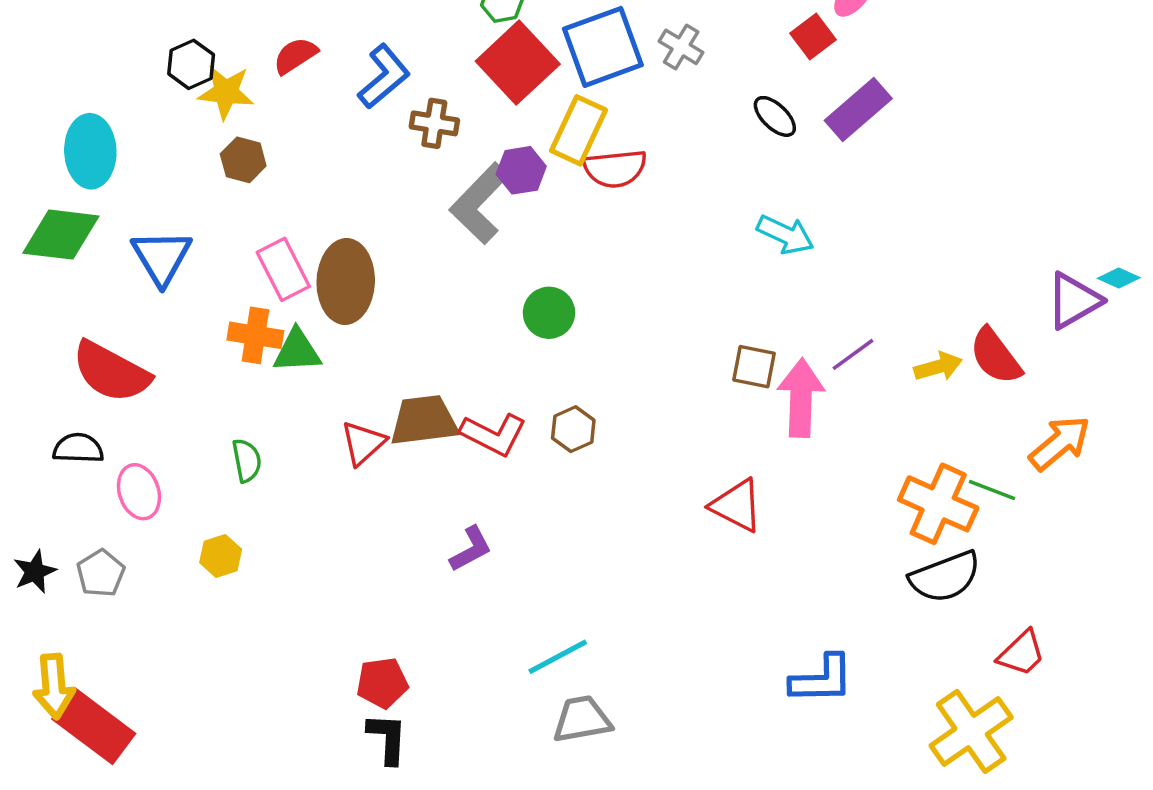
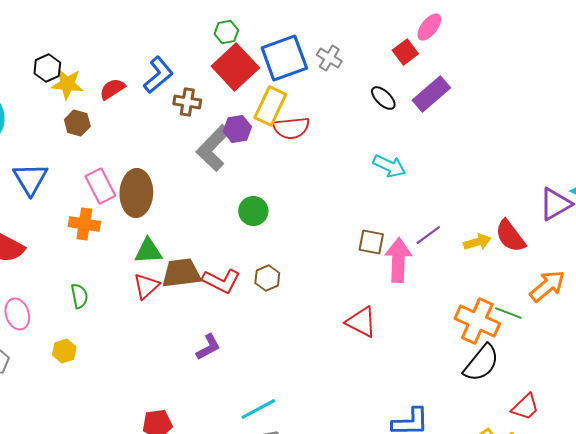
red semicircle: (295, 56) -> (112, 89), moved
green triangle: (297, 351) -> (148, 251), moved
black semicircle: (945, 577) -> (481, 363), turned -30

